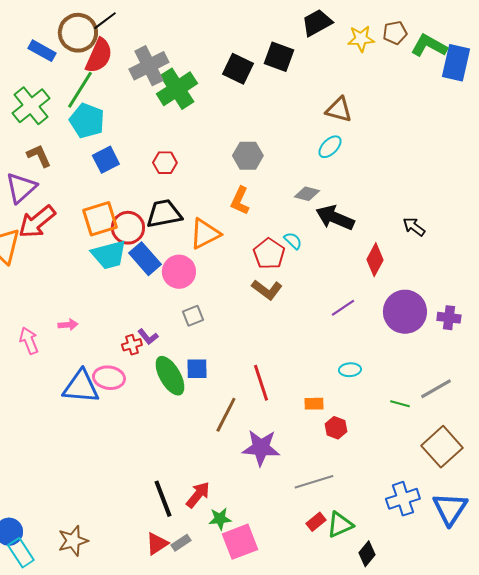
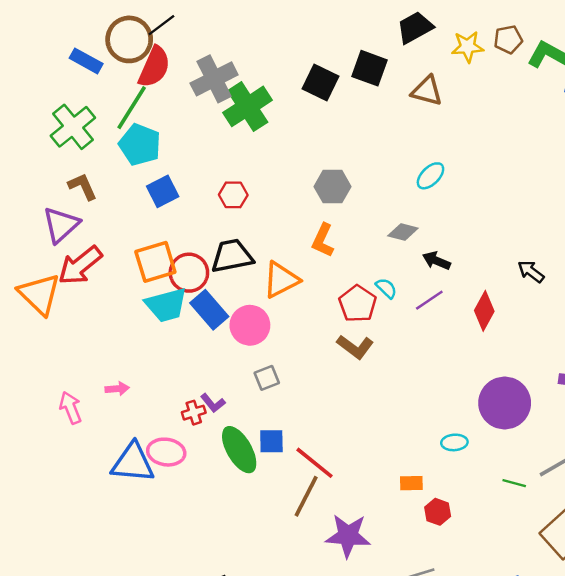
brown triangle: (339, 110) -> (427, 91), moved
black arrow: (335, 218) -> (436, 261), size x0.6
purple line: (343, 308) -> (429, 300), moved
purple circle: (405, 312) -> (505, 403), moved
red line: (261, 383) -> (314, 463), moved, turned -33

